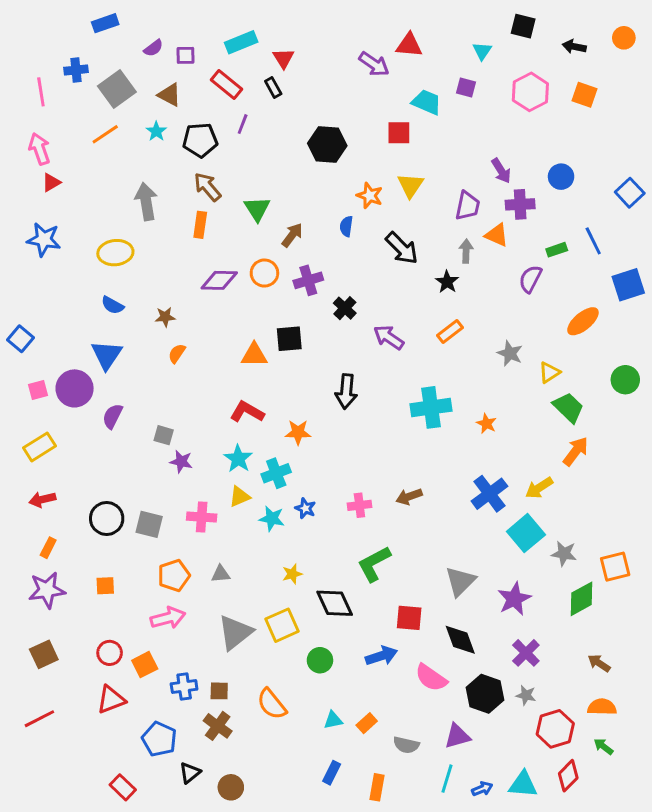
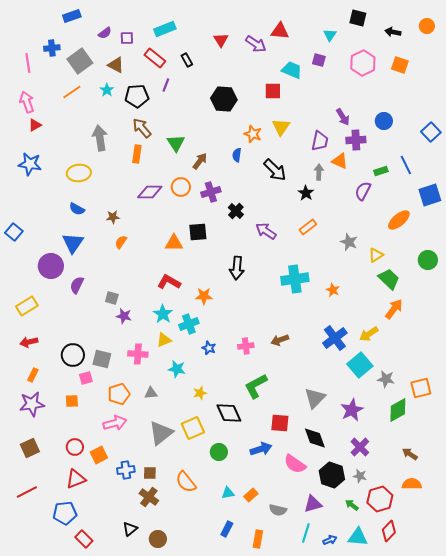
red triangle: (283, 58) -> (221, 40), moved
pink square: (38, 390) -> (86, 378), moved
cyan star: (272, 518) -> (177, 369), moved
blue pentagon: (159, 739) -> (65, 513), moved, turned -30
green arrow: (603, 746) -> (352, 505), moved

